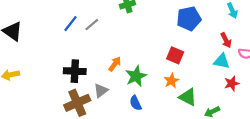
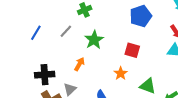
gray line: (92, 25) -> (66, 31), moved
green star: (136, 76) -> (94, 40), moved
orange star: (171, 81) -> (121, 73), moved

